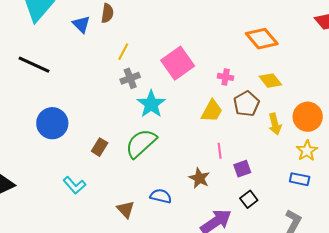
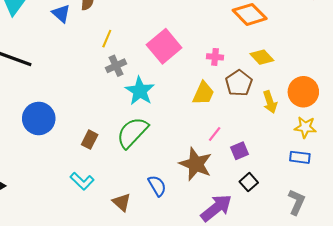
pink line: (220, 151) -> (215, 134), turned 49
yellow star: (307, 151) -> (305, 127), turned -30
brown star: (199, 178) -> (196, 164), size x1.5
cyan L-shape: (74, 185) -> (82, 181), moved
blue semicircle: (161, 196) -> (157, 186), turned 50

